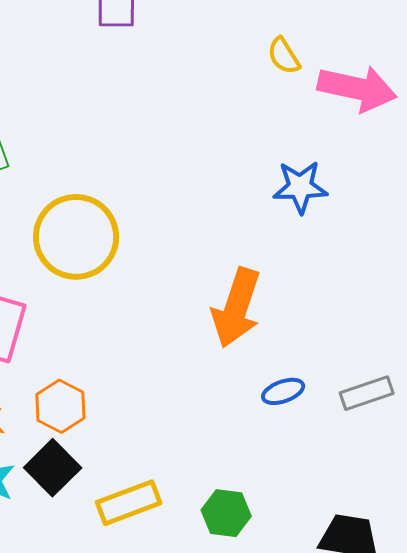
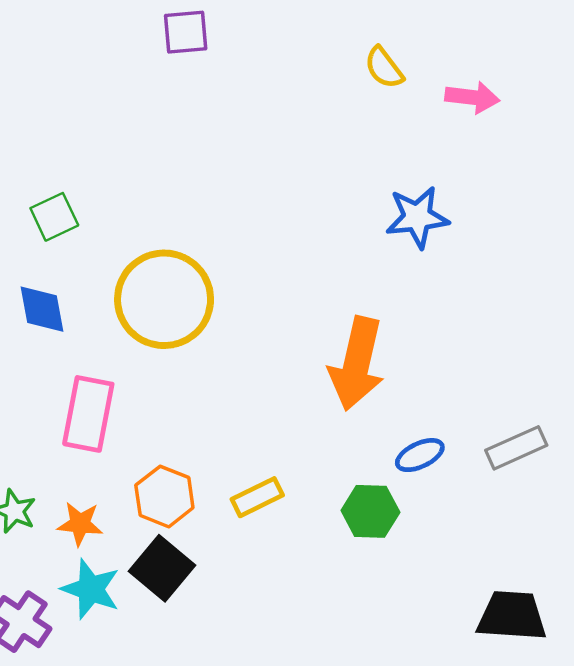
pink arrow: (357, 88) -> (472, 97), size x0.6
yellow rectangle: (129, 503) -> (257, 497), moved, size x0.7
green hexagon: (226, 513) -> (370, 511), moved

